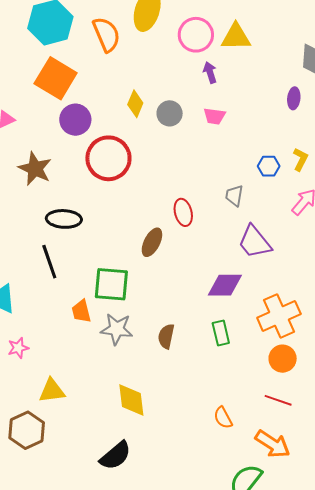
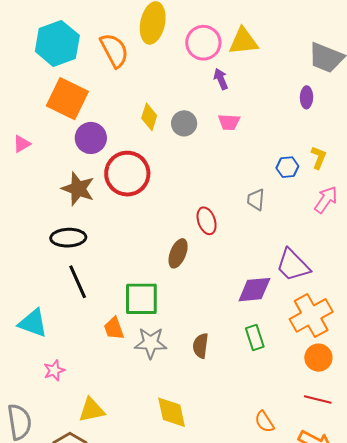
brown star: (35, 169) -> (78, 189), moved
black ellipse: (64, 219) -> (68, 238), moved
purple trapezoid: (255, 242) -> (293, 265), moved

